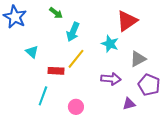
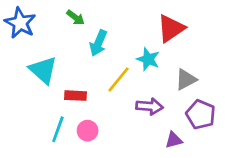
cyan triangle: (32, 52) -> (43, 70), size x1.6
yellow line: (76, 59) -> (119, 79), moved
pink circle: (76, 107) -> (88, 131), moved

